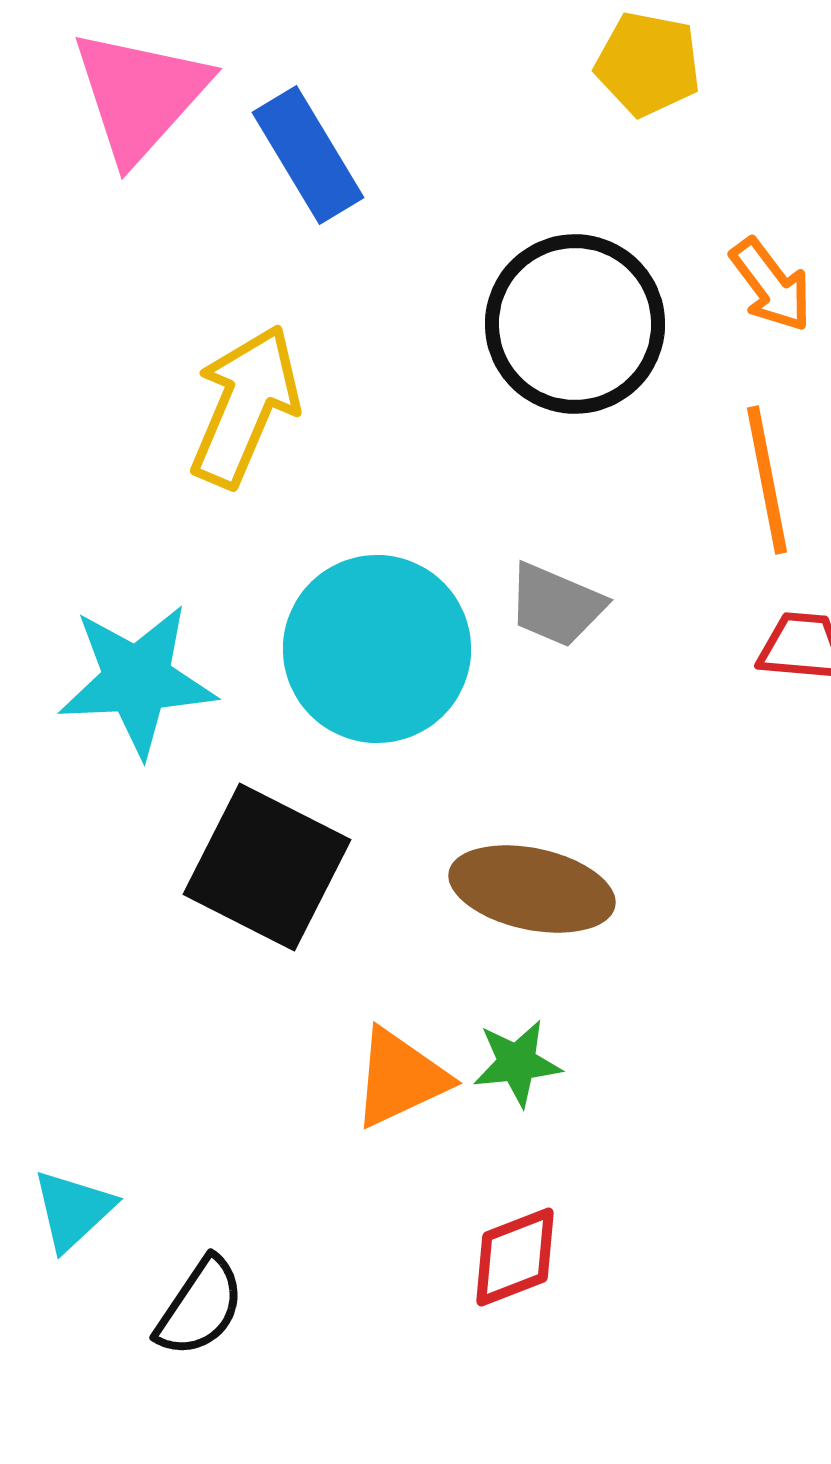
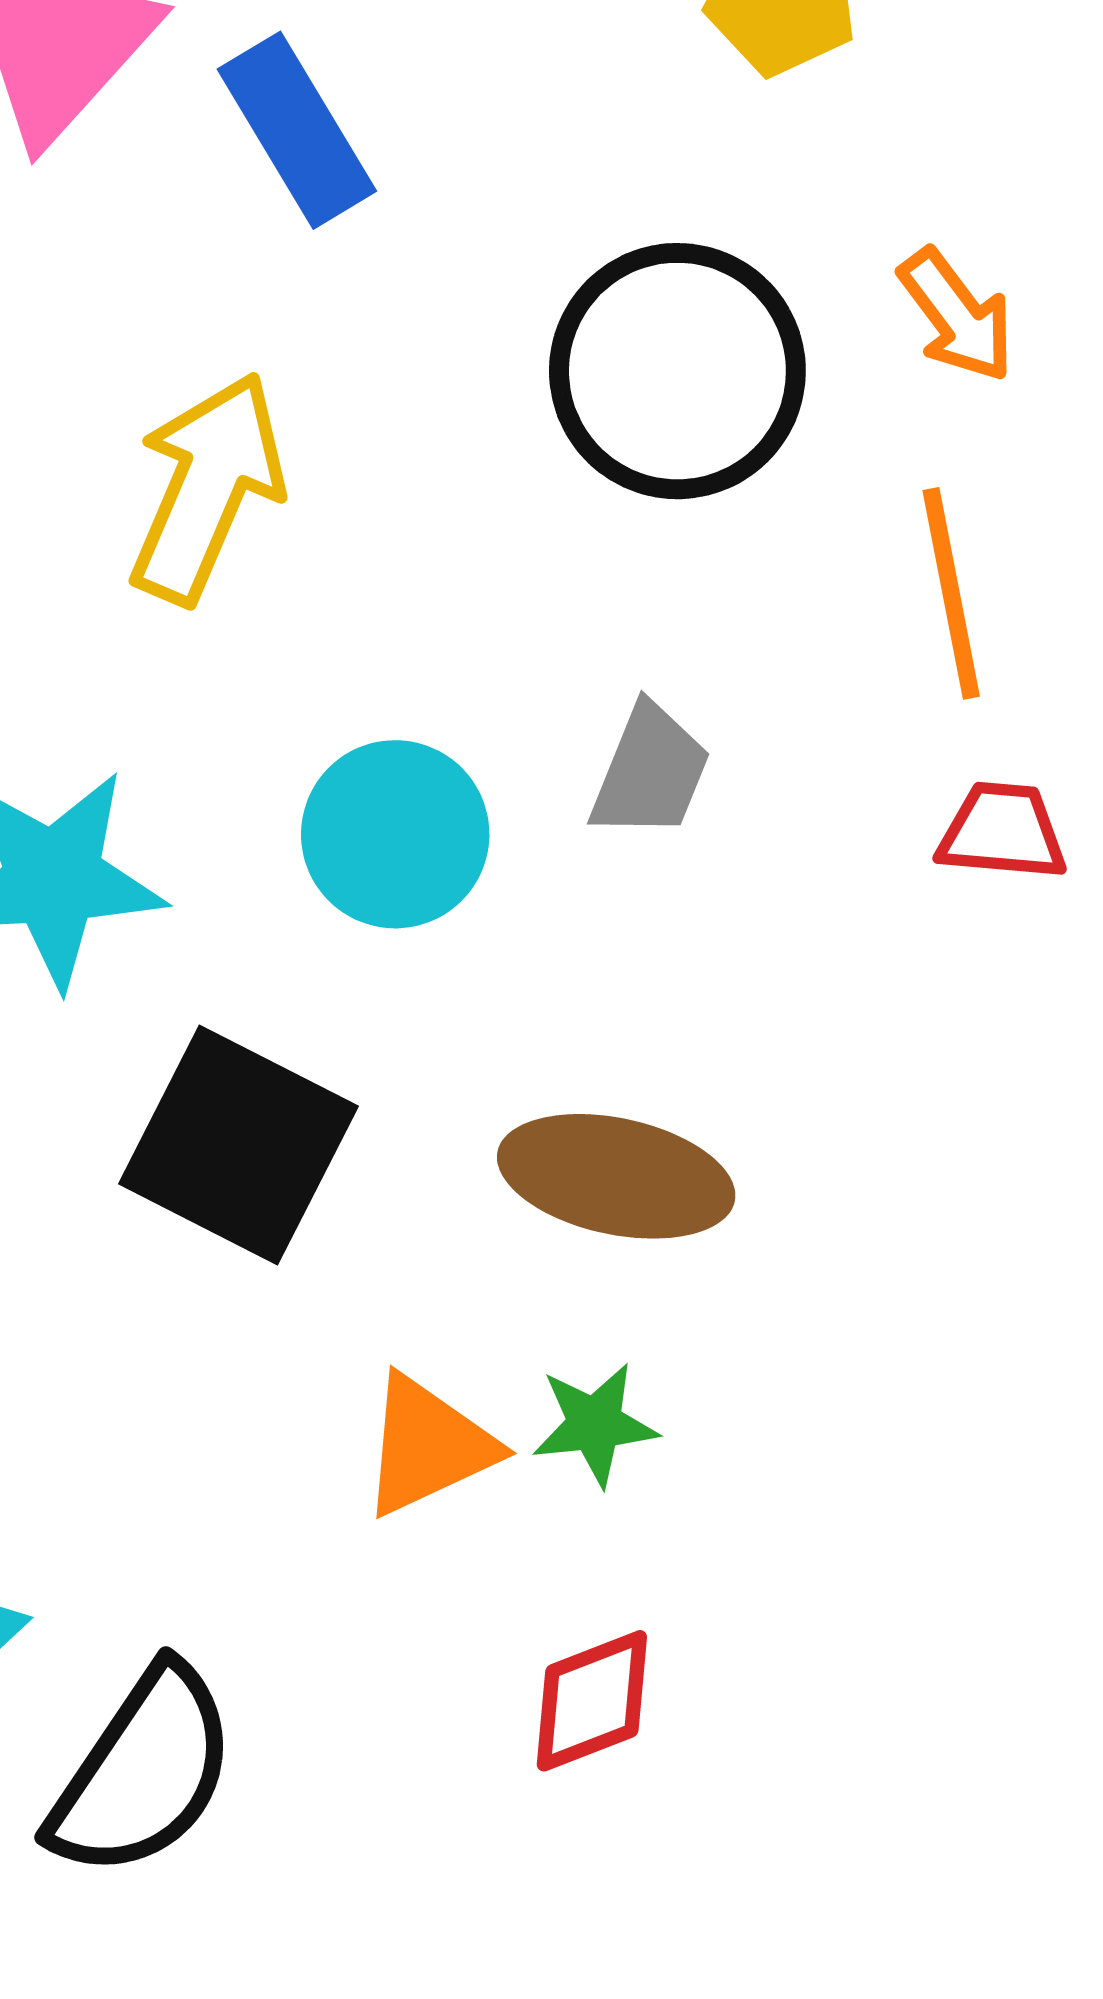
gray trapezoid: (556, 605) -> (650, 772), turned -91
cyan circle: (377, 649) -> (395, 834), size x0.7
black semicircle: (200, 1307) -> (143, 1772), size x1.5

